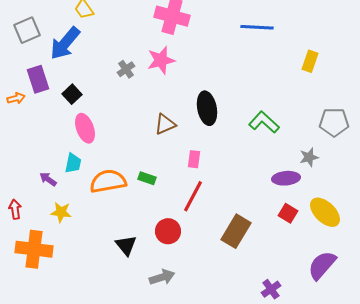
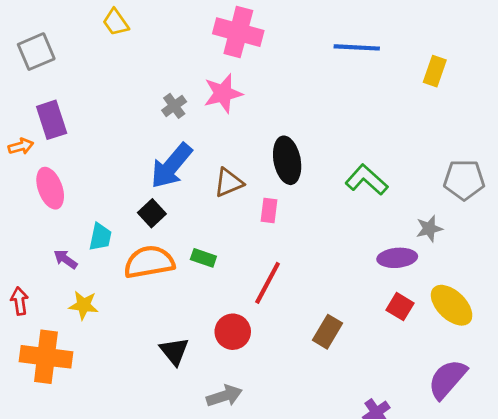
blue arrow: (65, 43) -> (171, 166), moved
yellow rectangle: (310, 61) -> (435, 71), moved
black square: (72, 94) -> (152, 213), moved
pink ellipse: (85, 128) -> (50, 188), moved
pink rectangle: (194, 159) -> (269, 210), moved
brown rectangle: (236, 231) -> (327, 332), size x0.7

